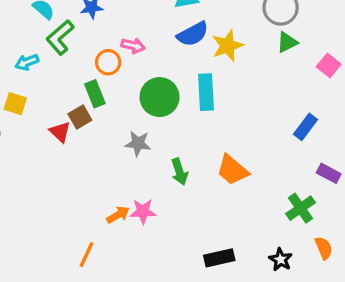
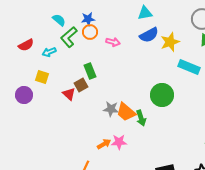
orange circle: (108, 62) -> (90, 32), moved
cyan rectangle: (206, 92) -> (189, 67), moved, turned -65
green circle: (160, 97) -> (162, 95), moved
gray star: (138, 143) -> (111, 109), moved
orange trapezoid: (232, 170) -> (126, 112), moved

